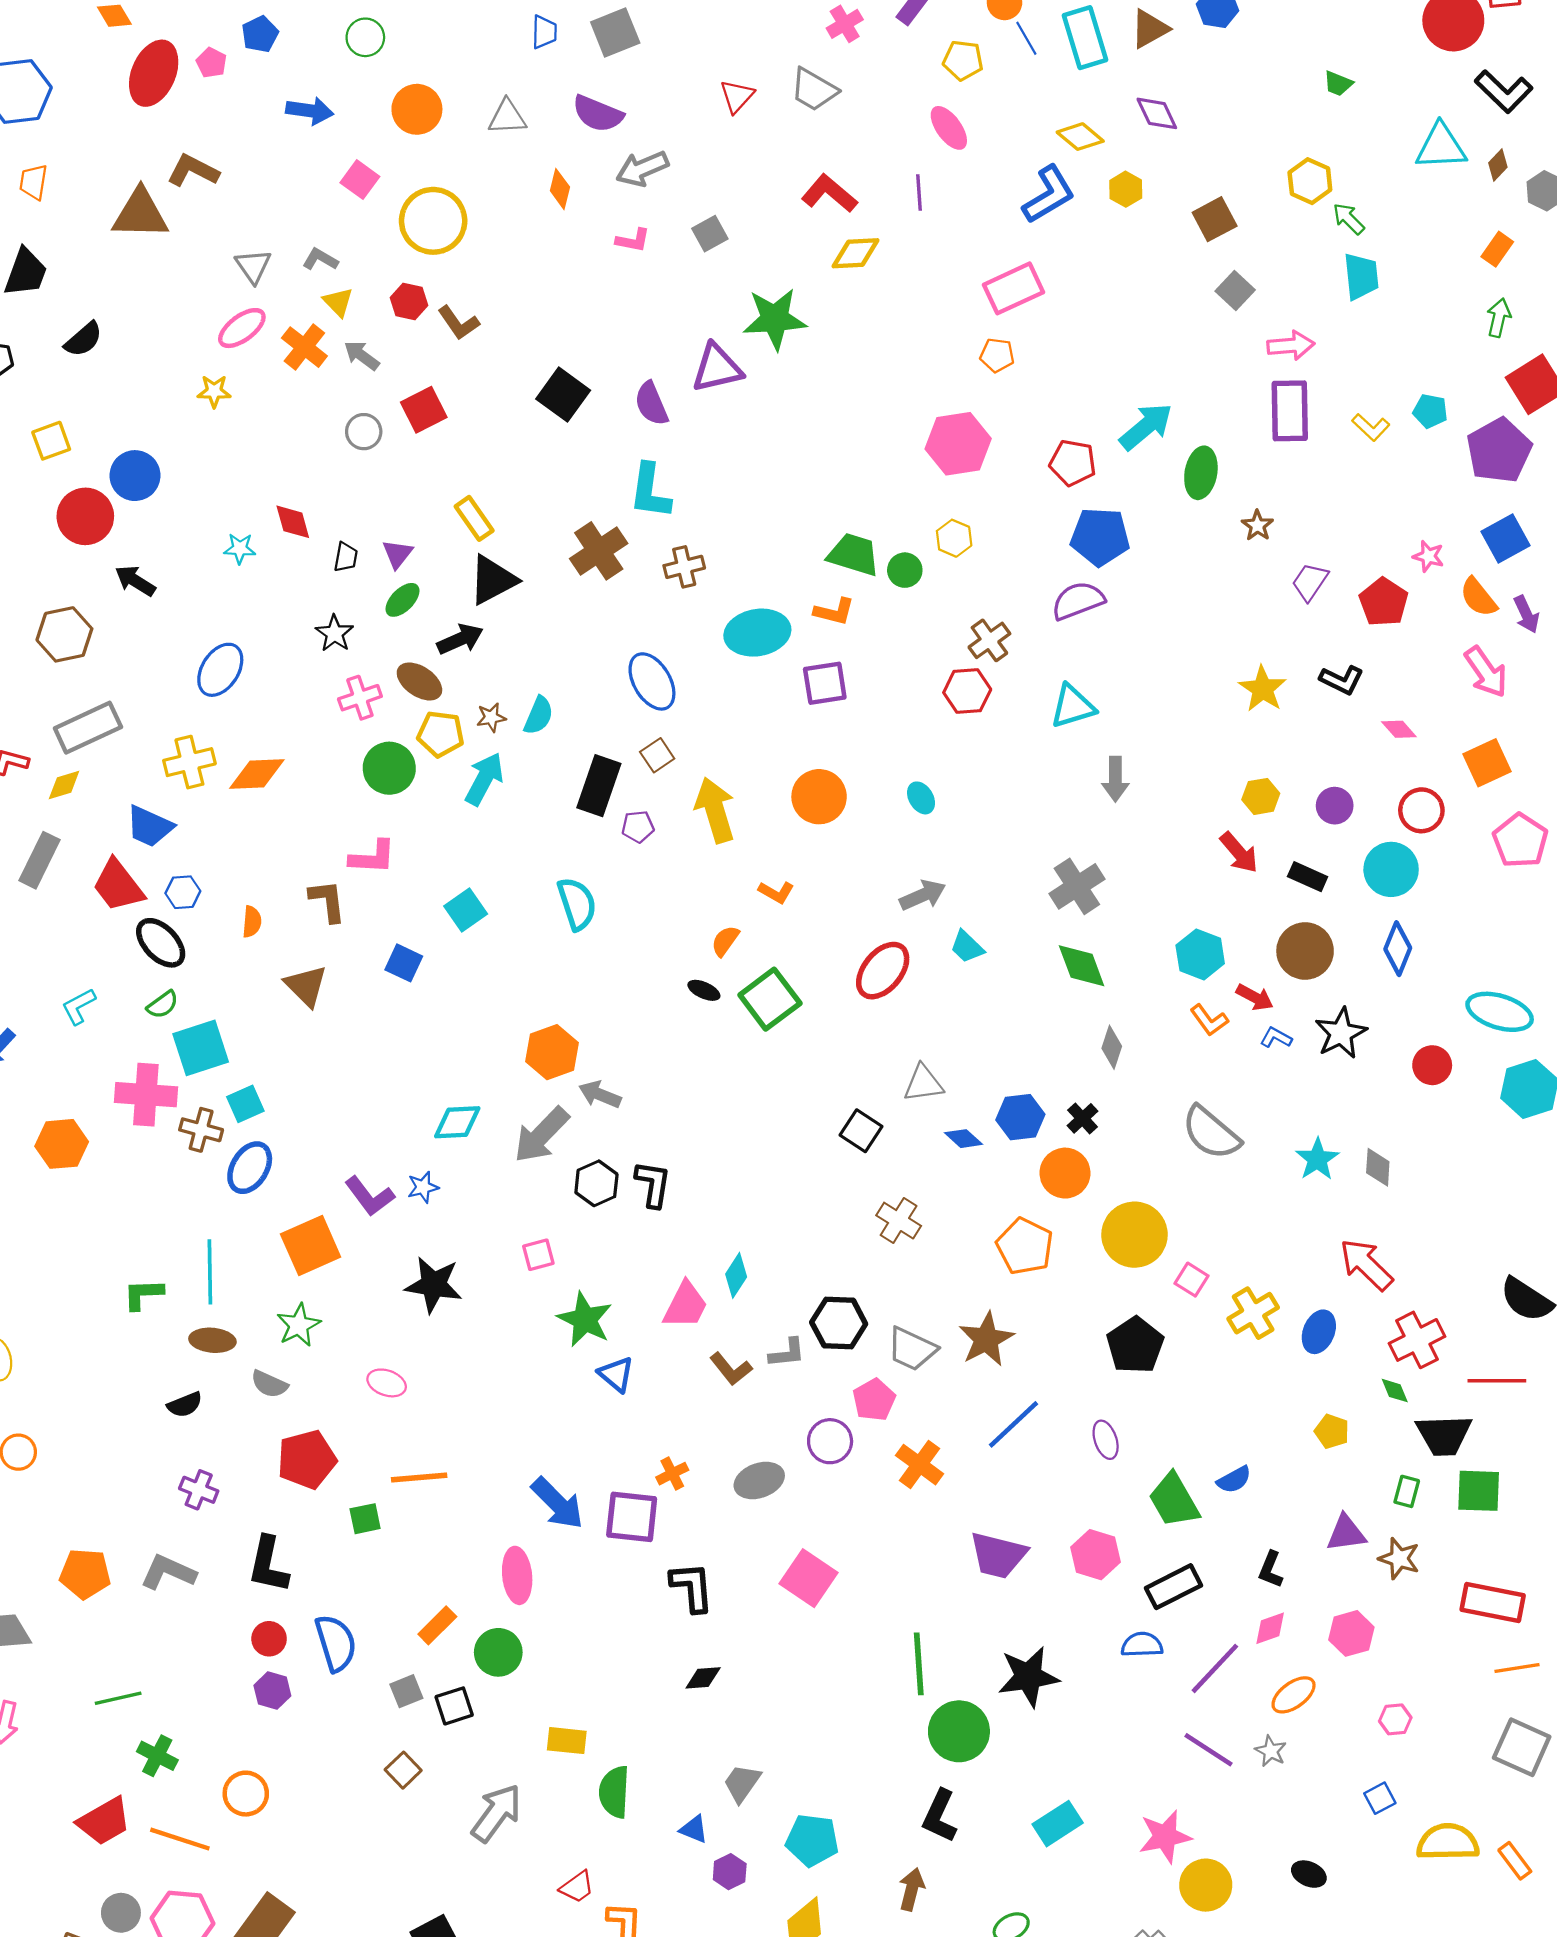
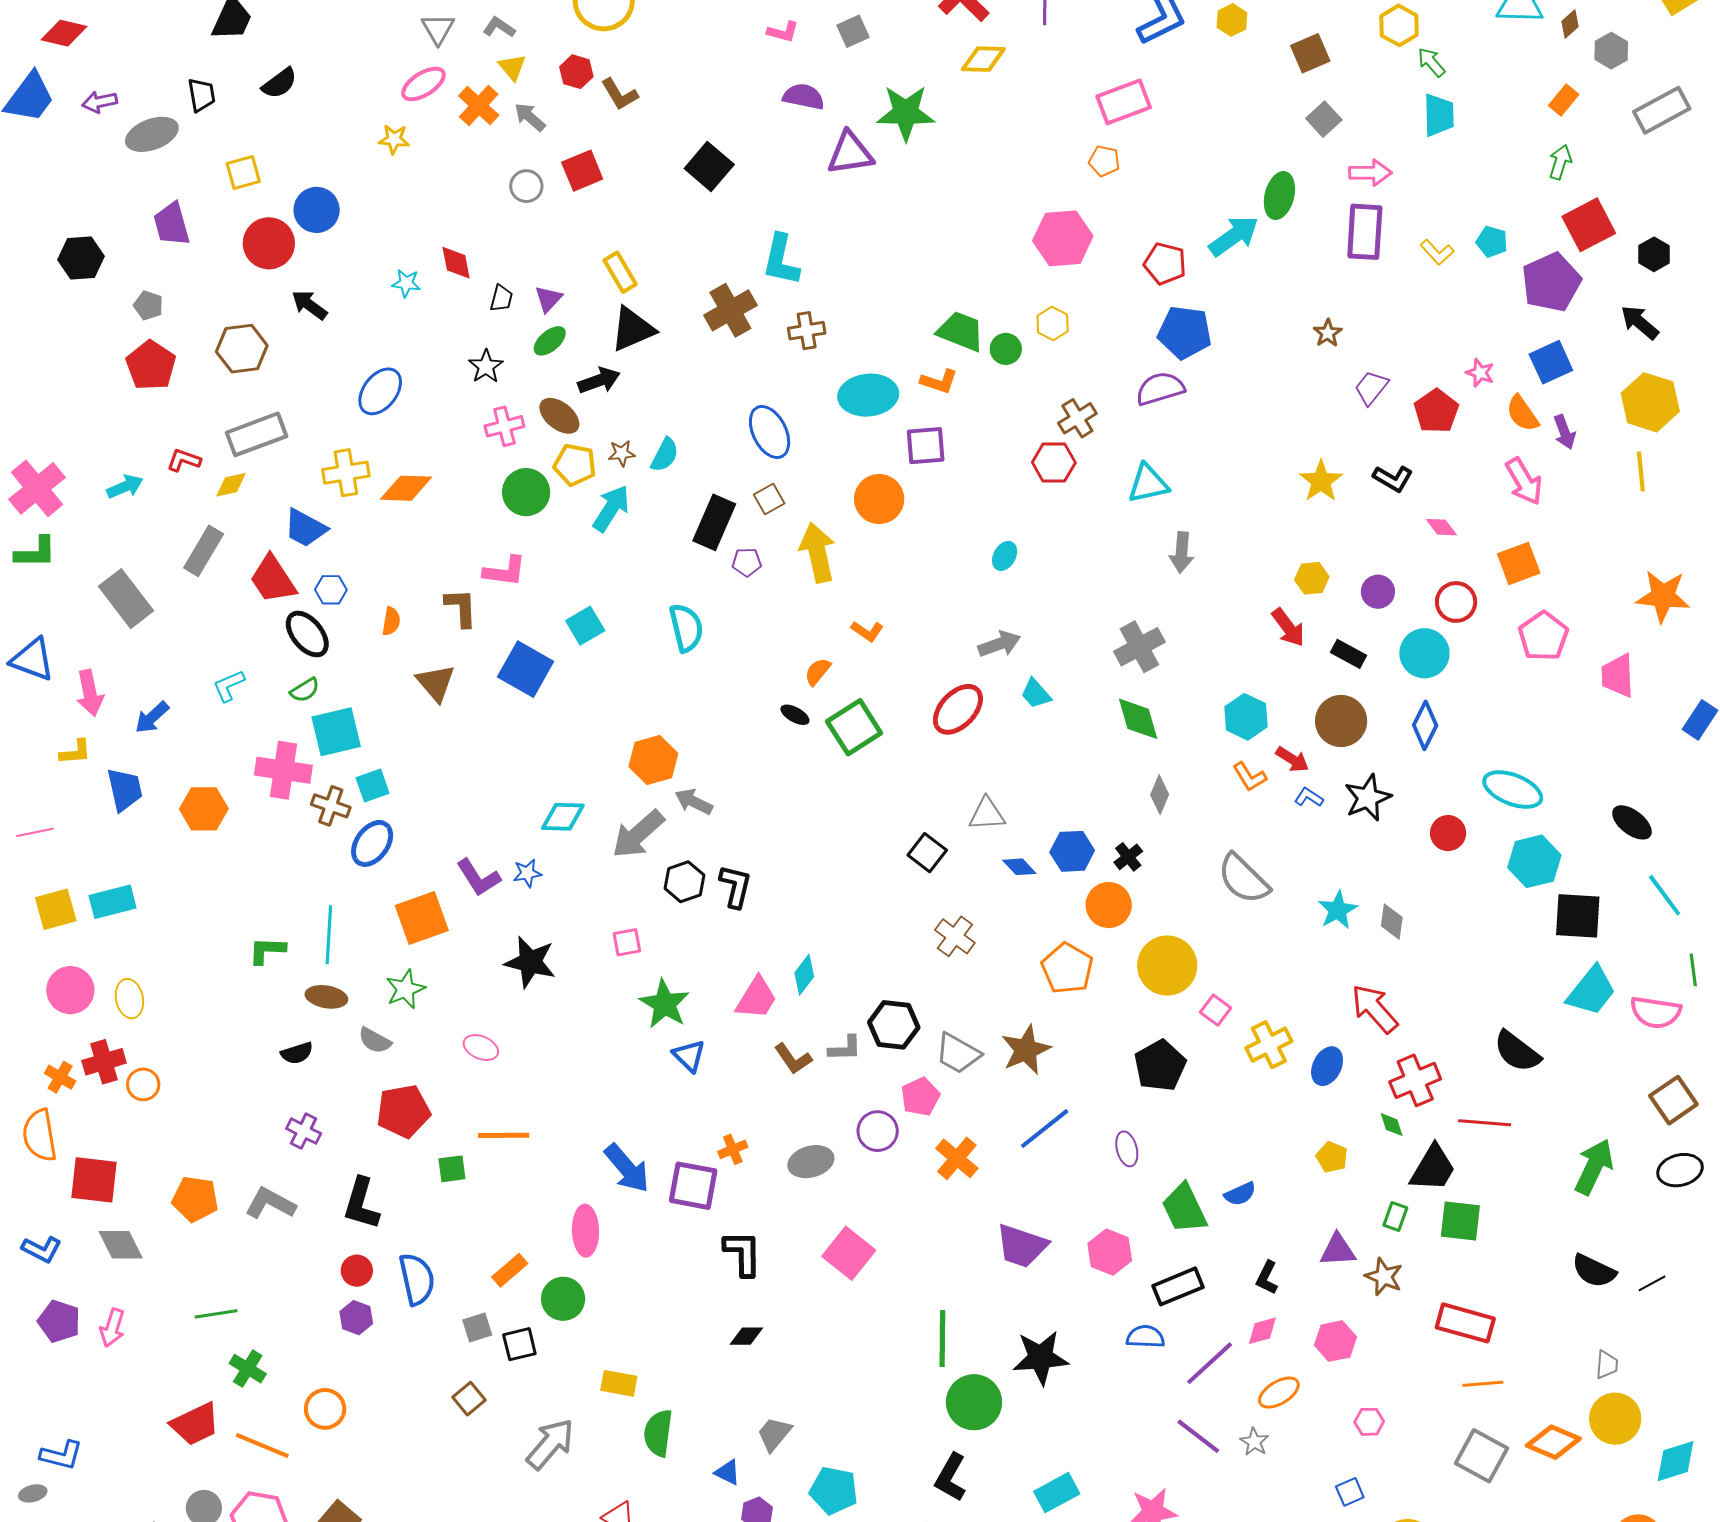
purple semicircle: (651, 404) -> (804, 97), moved, turned 120
green ellipse: (1201, 473) -> (1279, 196), moved
orange circle: (819, 797) -> (879, 499), moved
cyan ellipse: (921, 798) -> (1005, 556), turned 56
blue square: (404, 963) -> (526, 669), size x1.6
black trapezoid: (1444, 1435) -> (1433, 1168), turned -62

